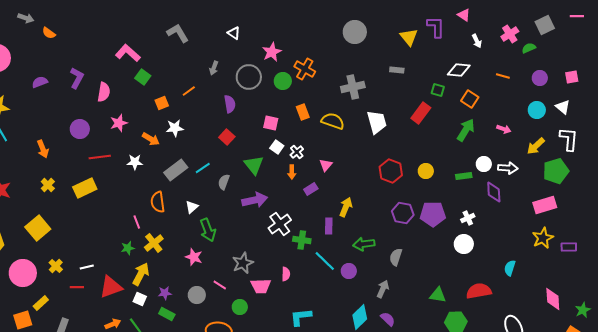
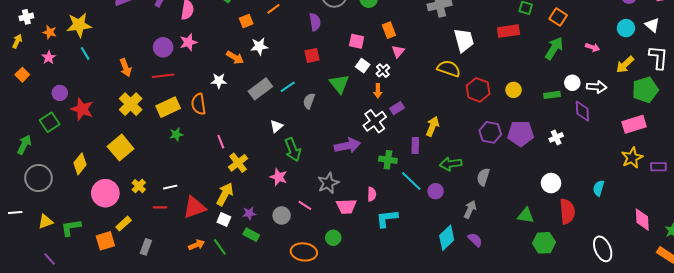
red rectangle: (421, 113) -> (508, 31), turned 45
yellow semicircle: (333, 121) -> (449, 69), moved
pink star: (119, 123) -> (188, 42), moved
red square: (227, 137) -> (312, 55), turned 35
red line: (100, 157) -> (163, 76), moved
pink triangle: (326, 165) -> (398, 51), moved
yellow cross: (48, 185) -> (131, 104), size x1.6
purple arrow: (255, 200) -> (347, 146), moved
orange semicircle: (158, 202) -> (199, 104), moved
white cross: (280, 224) -> (375, 121), moved
white circle: (464, 244) -> (551, 183), moved
green star: (128, 248) -> (176, 134), moved
red semicircle: (479, 291) -> (567, 211), turned 95
green circle: (240, 307) -> (333, 238), moved
cyan L-shape: (301, 317) -> (387, 219), moved

